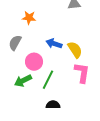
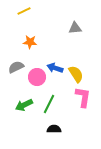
gray semicircle: (15, 43) -> (16, 67), turned 35
pink circle: (34, 62) -> (37, 77), moved

